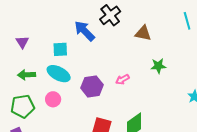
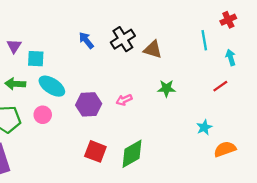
black cross: (110, 15) -> (123, 39), moved
blue arrow: (85, 31) -> (86, 40), size x0.7
cyan square: (60, 49) -> (36, 59), moved

